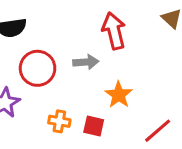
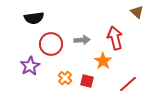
red arrow: (114, 31) -> (115, 38), moved
orange cross: (59, 121) -> (65, 78), turned 32

